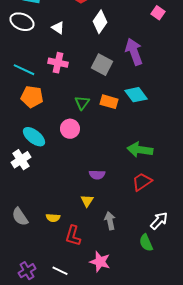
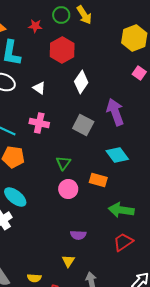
orange rectangle: (109, 102) -> (98, 180), moved
pink circle: (70, 129) -> (68, 189), moved

